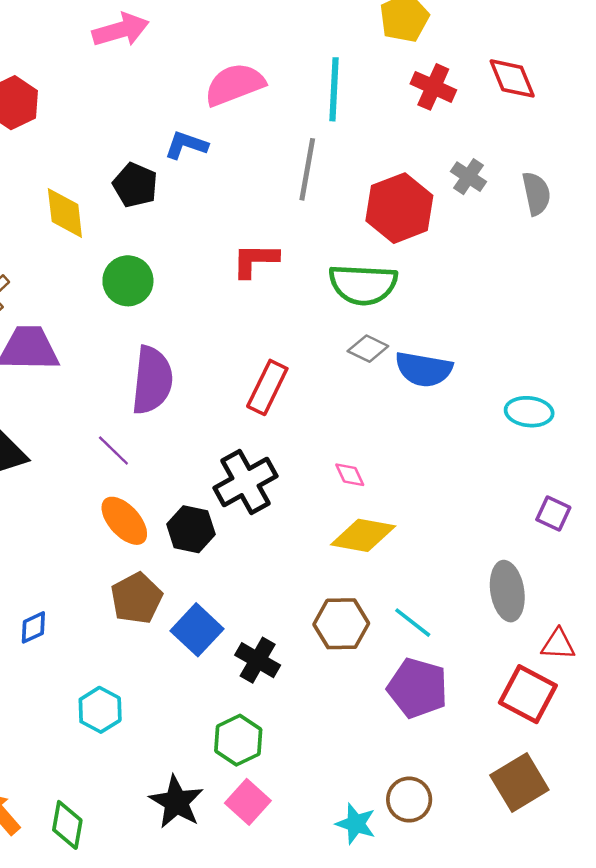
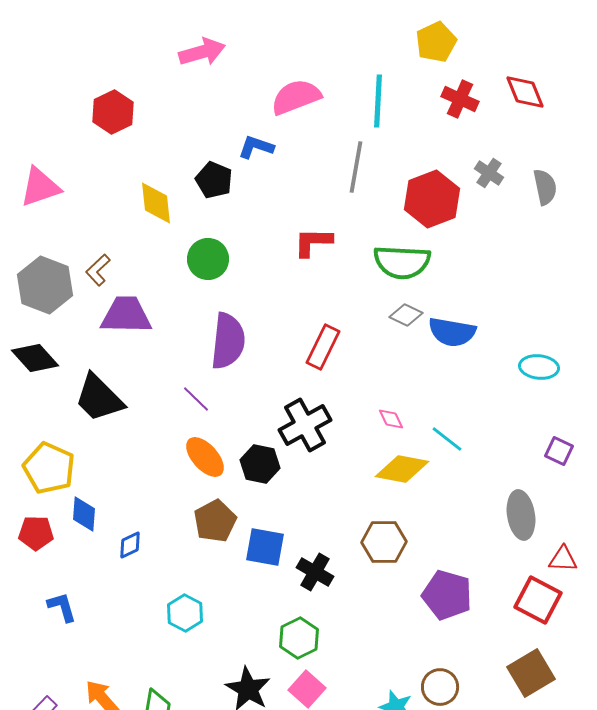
cyan line: (413, 623) -> (447, 439), moved
blue square: (197, 630) -> (265, 547), turned -33

